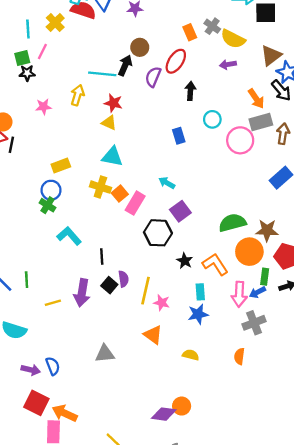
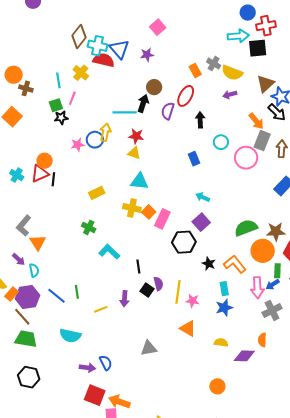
gray rectangle: (261, 122) -> (262, 141), turned -48
cyan arrow: (167, 183) -> (203, 197), moved
blue circle: (51, 190) -> (95, 140), moved
purple arrow: (82, 293) -> (125, 299), size x0.7
purple diamond: (164, 414) -> (244, 356), moved

